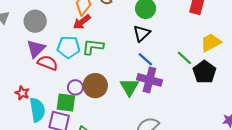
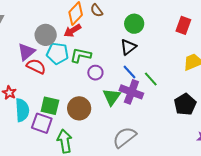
gray circle: (35, 21) -> (46, 35), moved
green line: (184, 58) -> (151, 79), moved
black pentagon: (204, 72) -> (185, 104), moved
brown circle: (95, 86) -> (79, 108), moved
purple circle: (75, 87) -> (95, 73), moved

